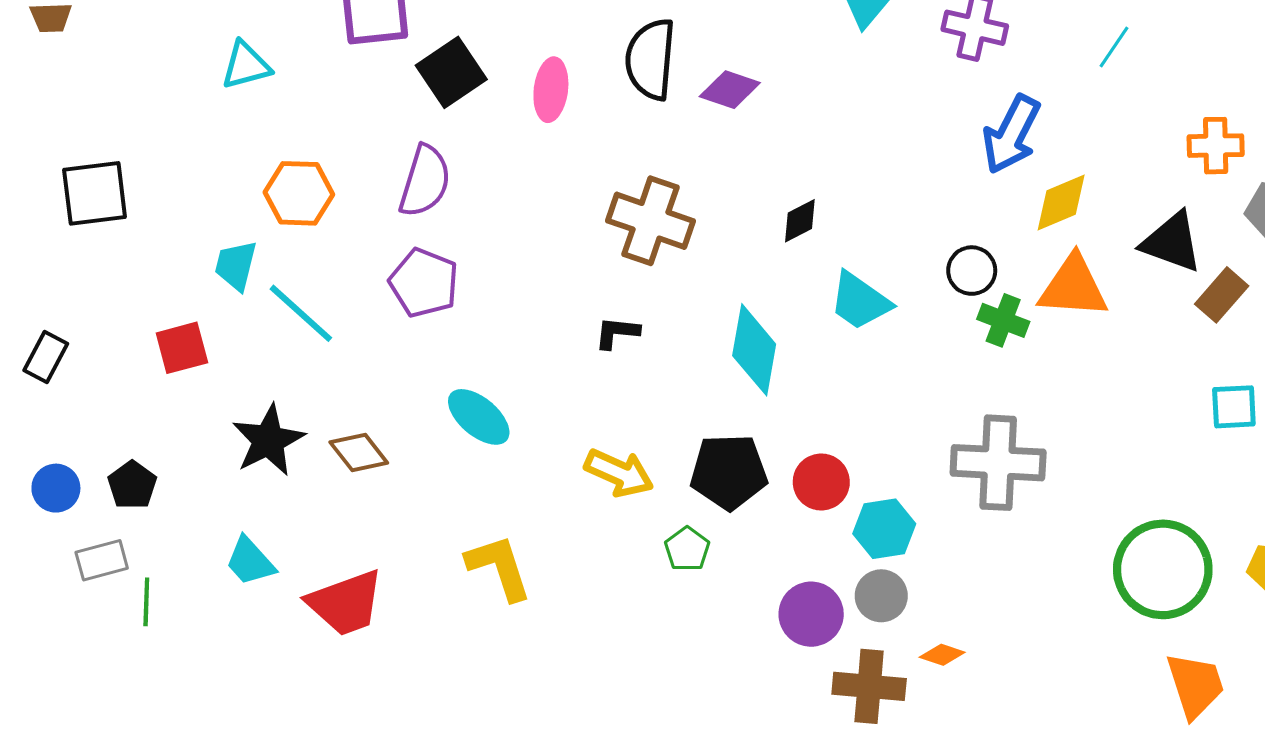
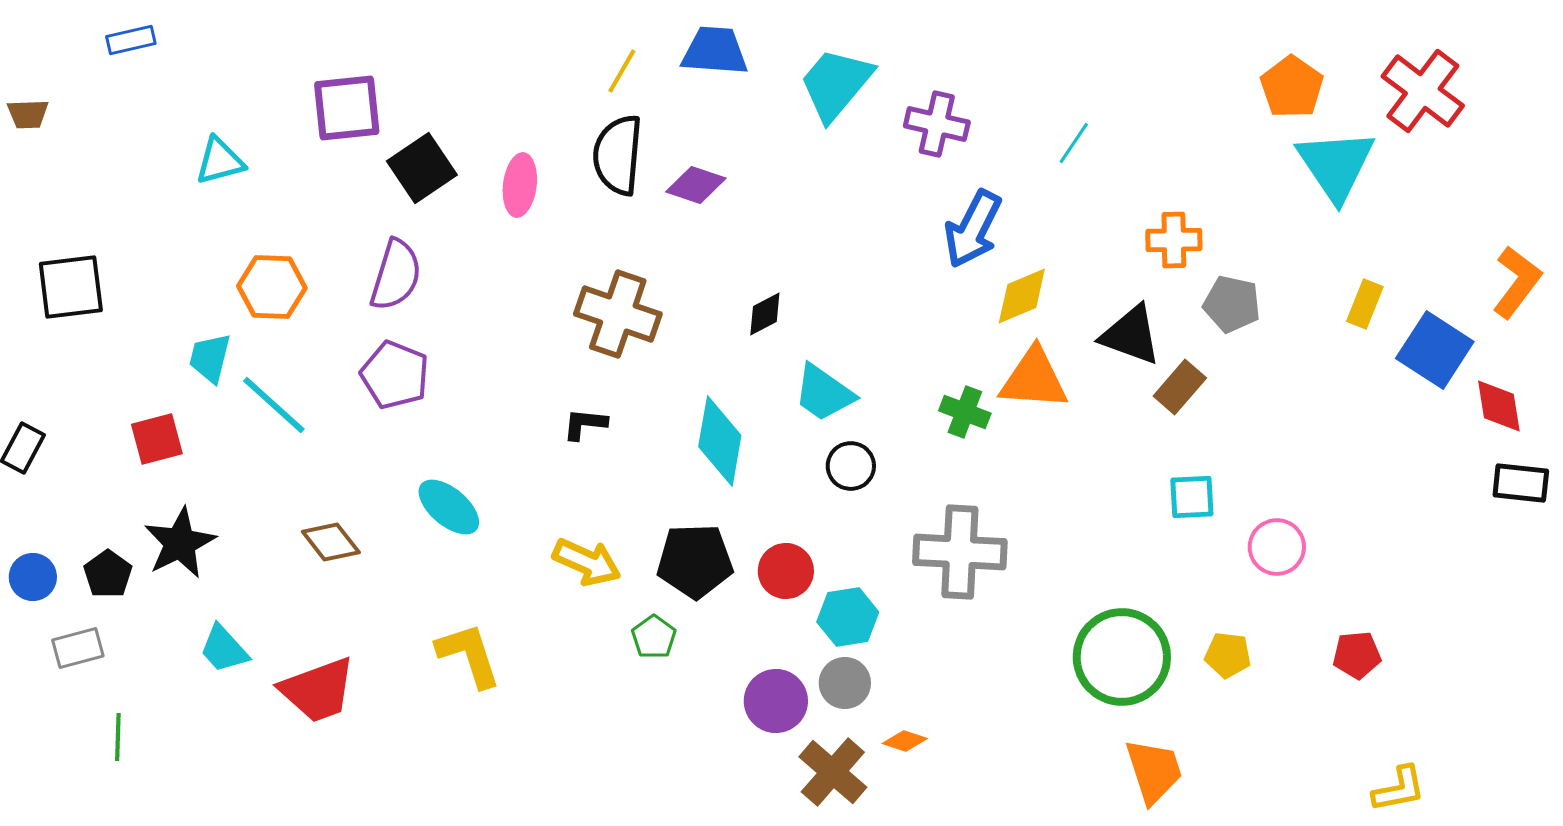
black circle: (972, 271) -> (851, 466), moved
black star: (268, 440) -> (180, 543), moved
green line: (146, 602) -> (118, 737), moved
brown cross: (869, 686) -> (833, 772), turned 36

